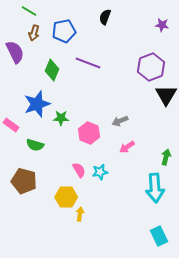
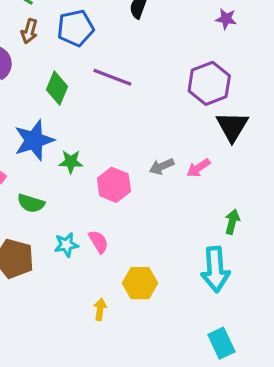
pink arrow: (127, 147) -> (198, 168), moved
cyan star: (100, 172) -> (66, 245), moved
yellow hexagon: (66, 197) -> (140, 283), moved

